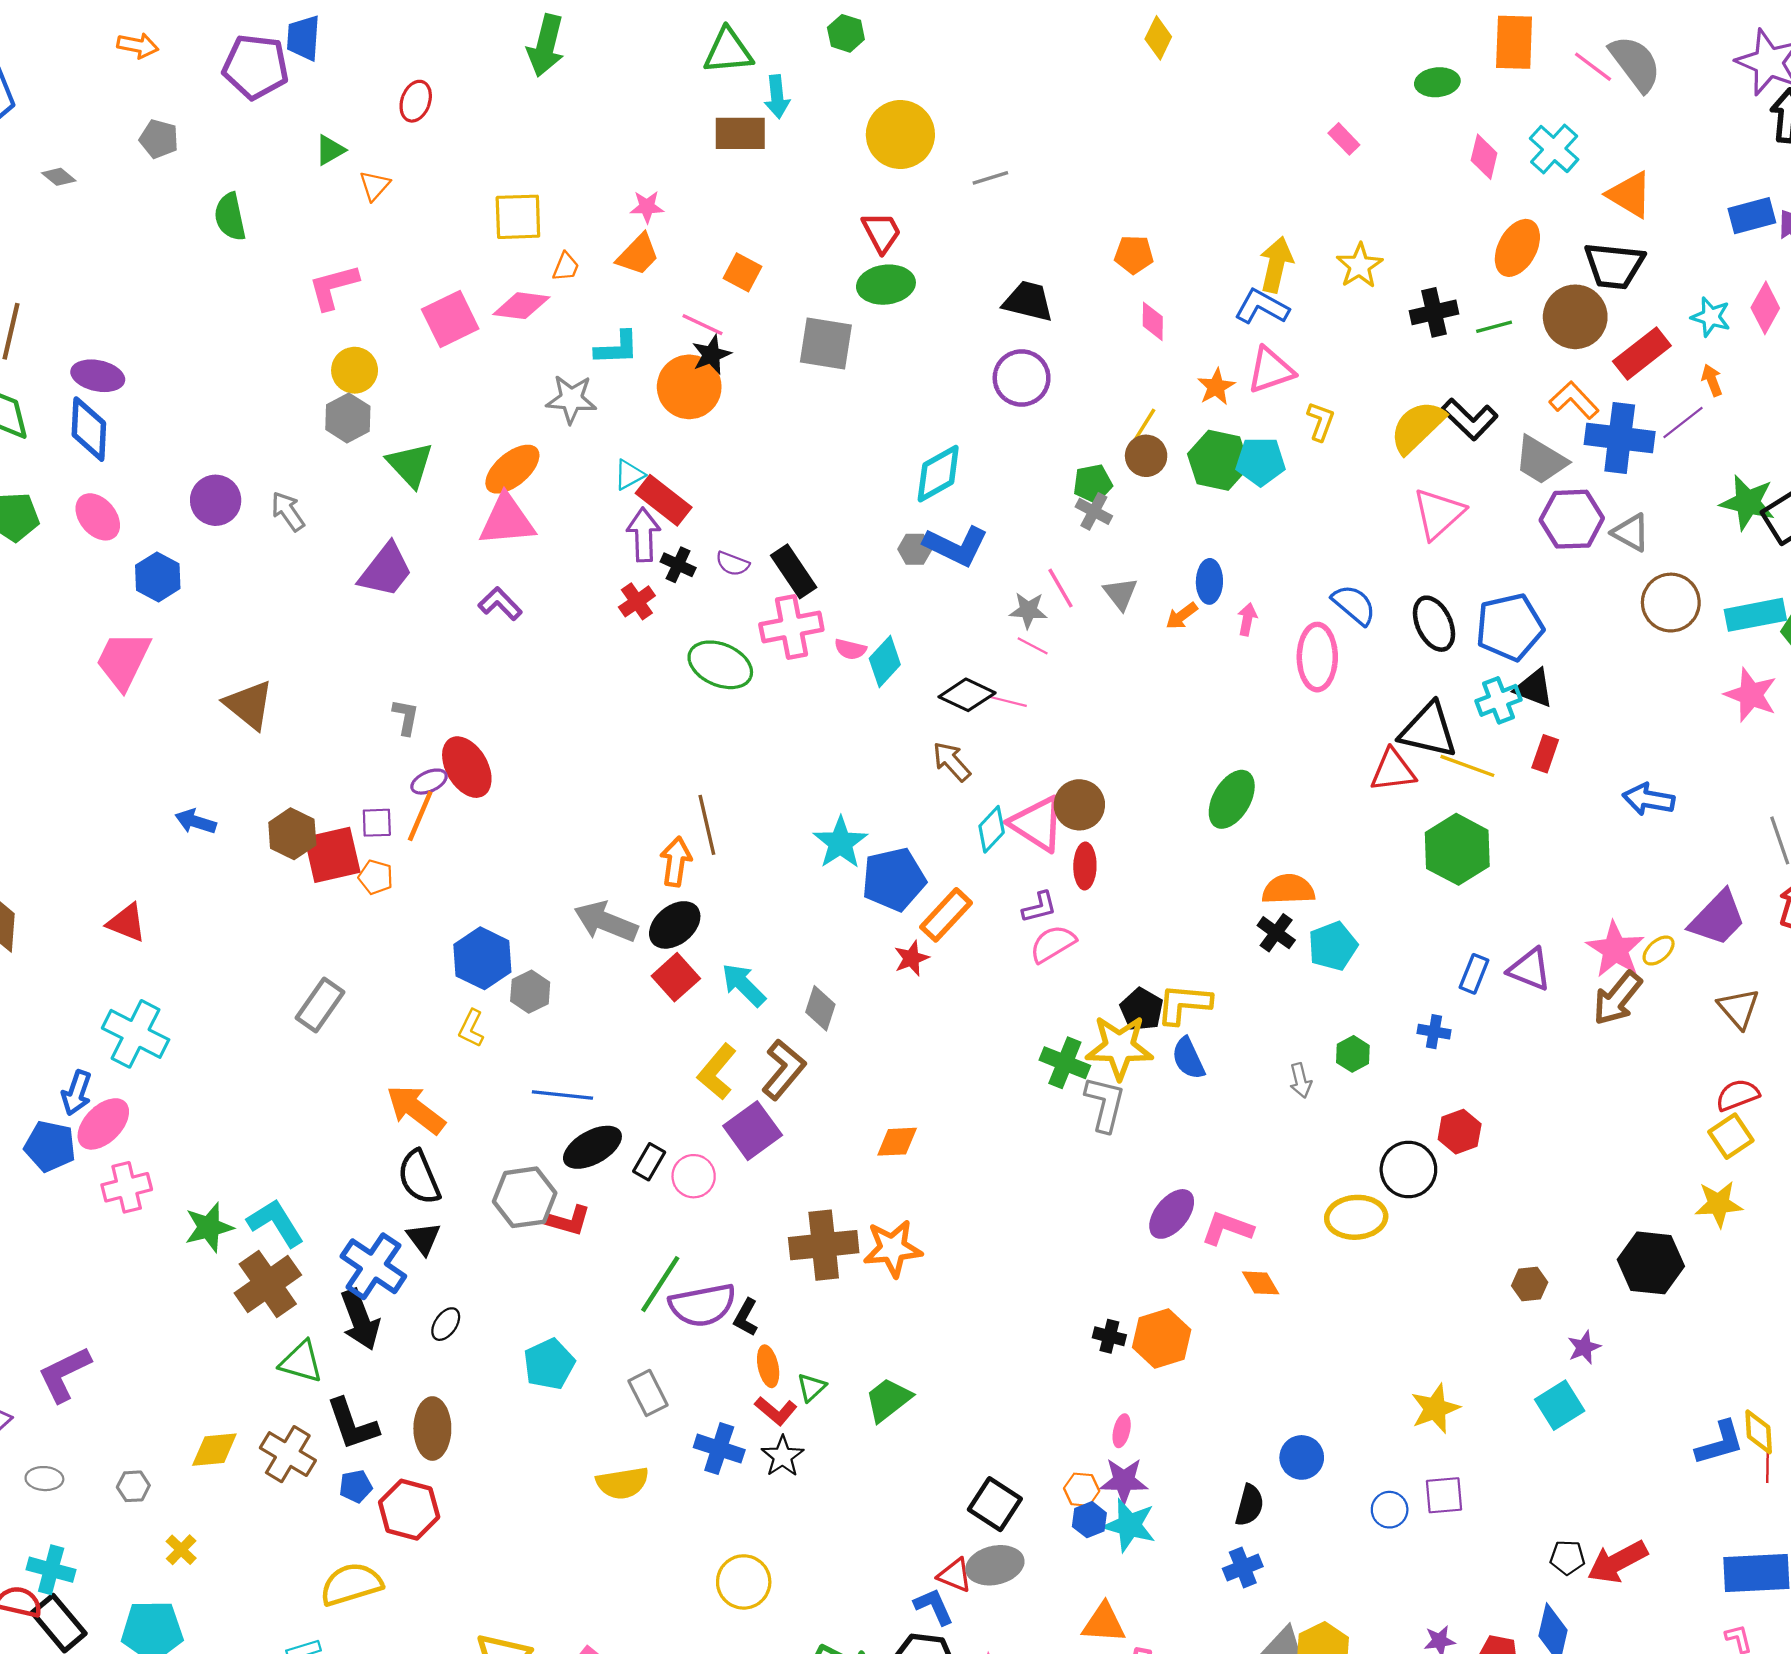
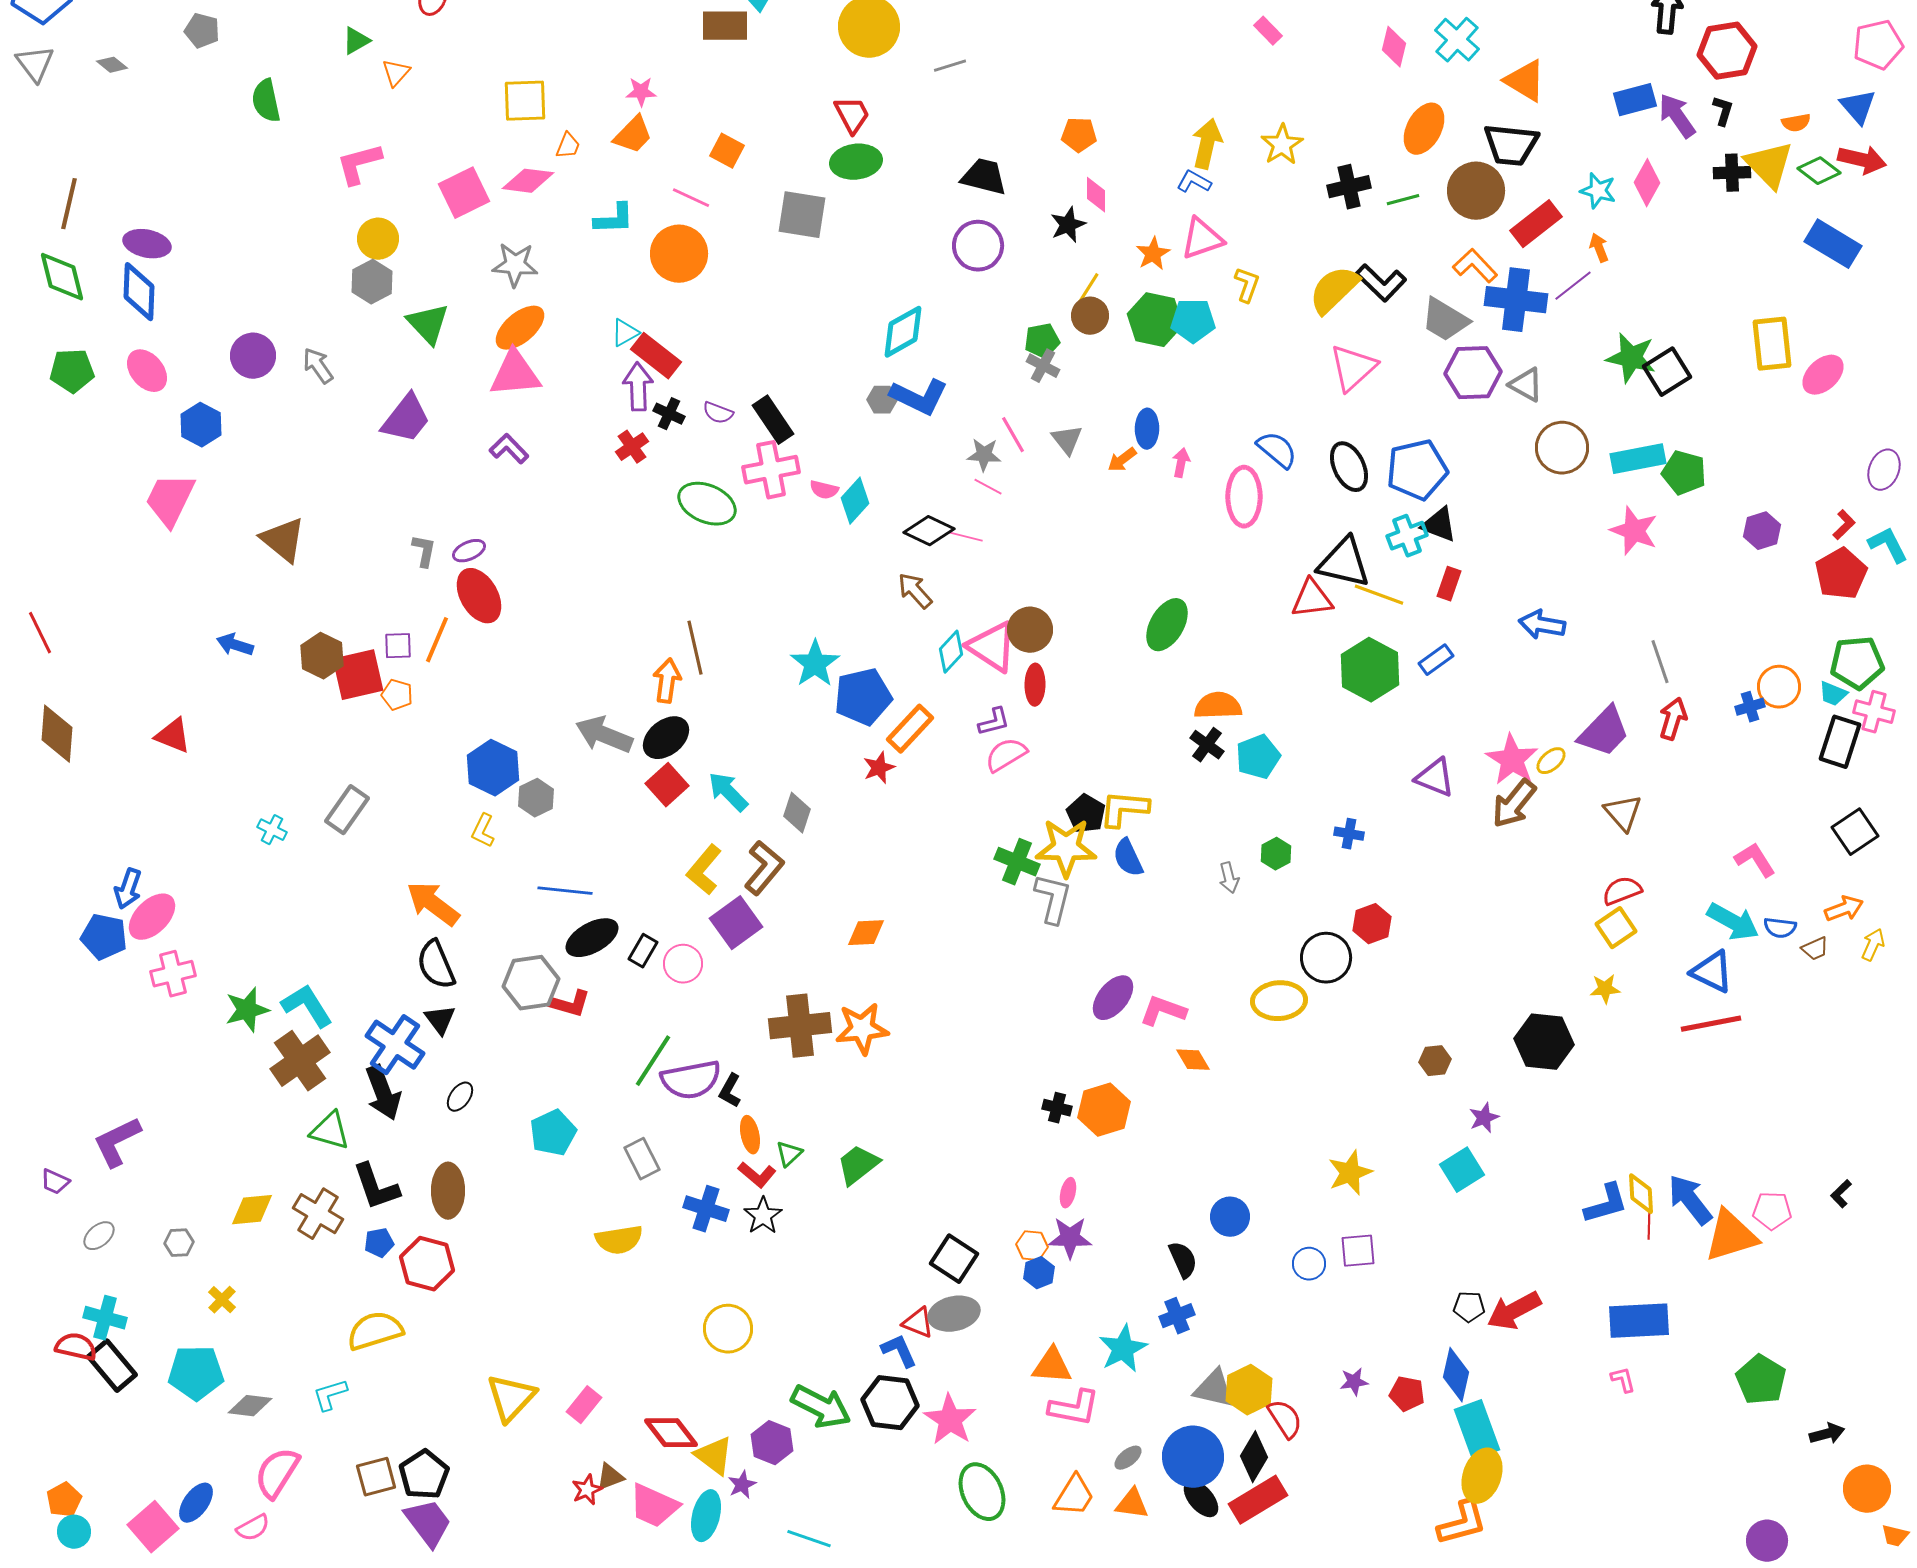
blue L-shape: (1262, 307) -> (1194, 182), size x0.7
black star: (711, 355) -> (1068, 225), moved
gray star: (571, 399) -> (515, 265), moved
purple ellipse: (429, 782) -> (469, 551), moved
blue rectangle: (1474, 974) -> (1436, 660), moved, turned 32
cyan cross: (136, 1034) -> (272, 830), moved, size x0.5
yellow star: (1719, 1204) -> (1605, 989), size x0.7
gray ellipse: (44, 1479) -> (99, 1236), turned -44
black semicircle: (1249, 1505) -> (1183, 1260), turned -39
cyan star: (1129, 1525) -> (1123, 1349), moved, turned 30

